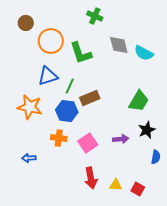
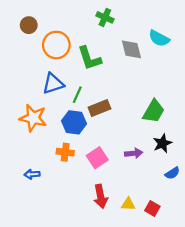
cyan semicircle: (144, 53) -> (159, 38), moved
blue semicircle: (156, 157) -> (172, 173), turned 48

